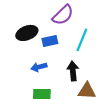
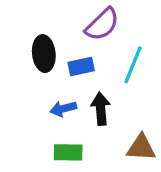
black ellipse: (27, 33) -> (44, 54), turned -75
black arrow: (73, 71) -> (101, 109), moved

